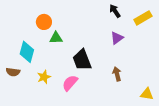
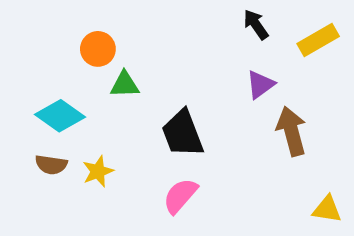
cyan diamond: (27, 52) -> (60, 116), turned -70
brown semicircle: (13, 72) -> (51, 165), moved
brown arrow: (117, 74) -> (291, 131), moved, size x1.5
pink semicircle: (70, 83) -> (180, 196), moved

